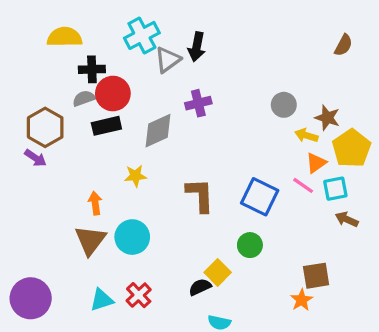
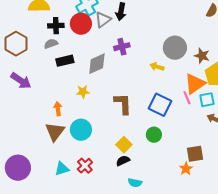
red circle: (113, 94) -> (81, 24), moved
gray circle: (284, 105) -> (175, 48), size x1.5
brown hexagon: (45, 127) -> (16, 44), moved
yellow arrow: (306, 135) -> (157, 67), moved
purple arrow: (35, 158) -> (21, 81), size x1.5
orange triangle: (316, 163) -> (195, 84), size x1.6
pink line: (303, 185) -> (187, 98), turned 32
yellow square: (218, 272) -> (124, 145), moved

